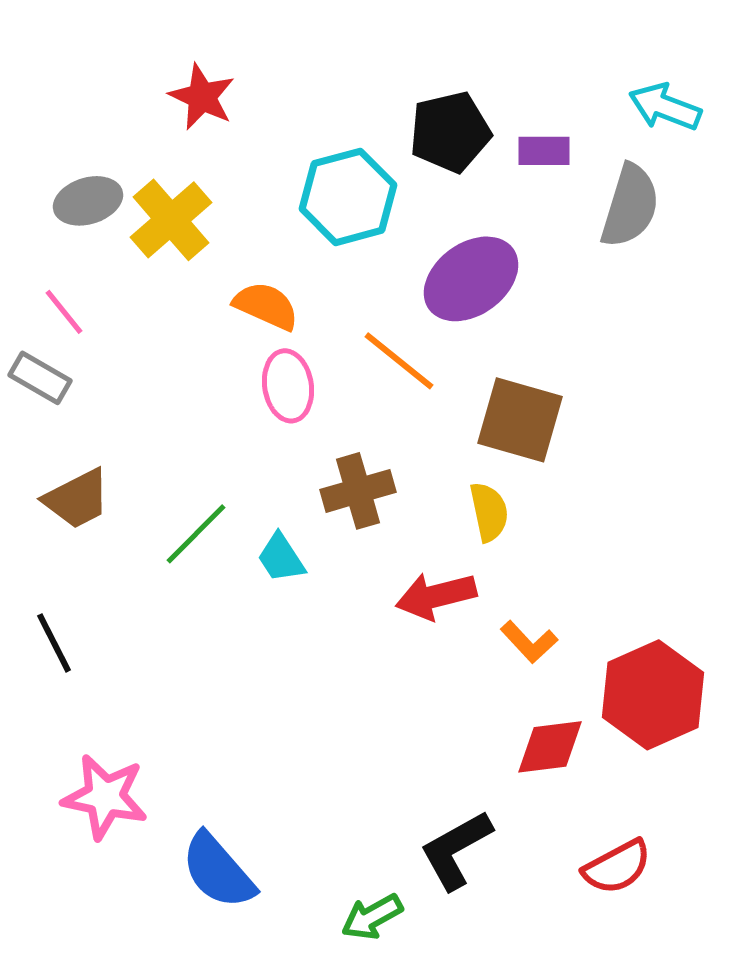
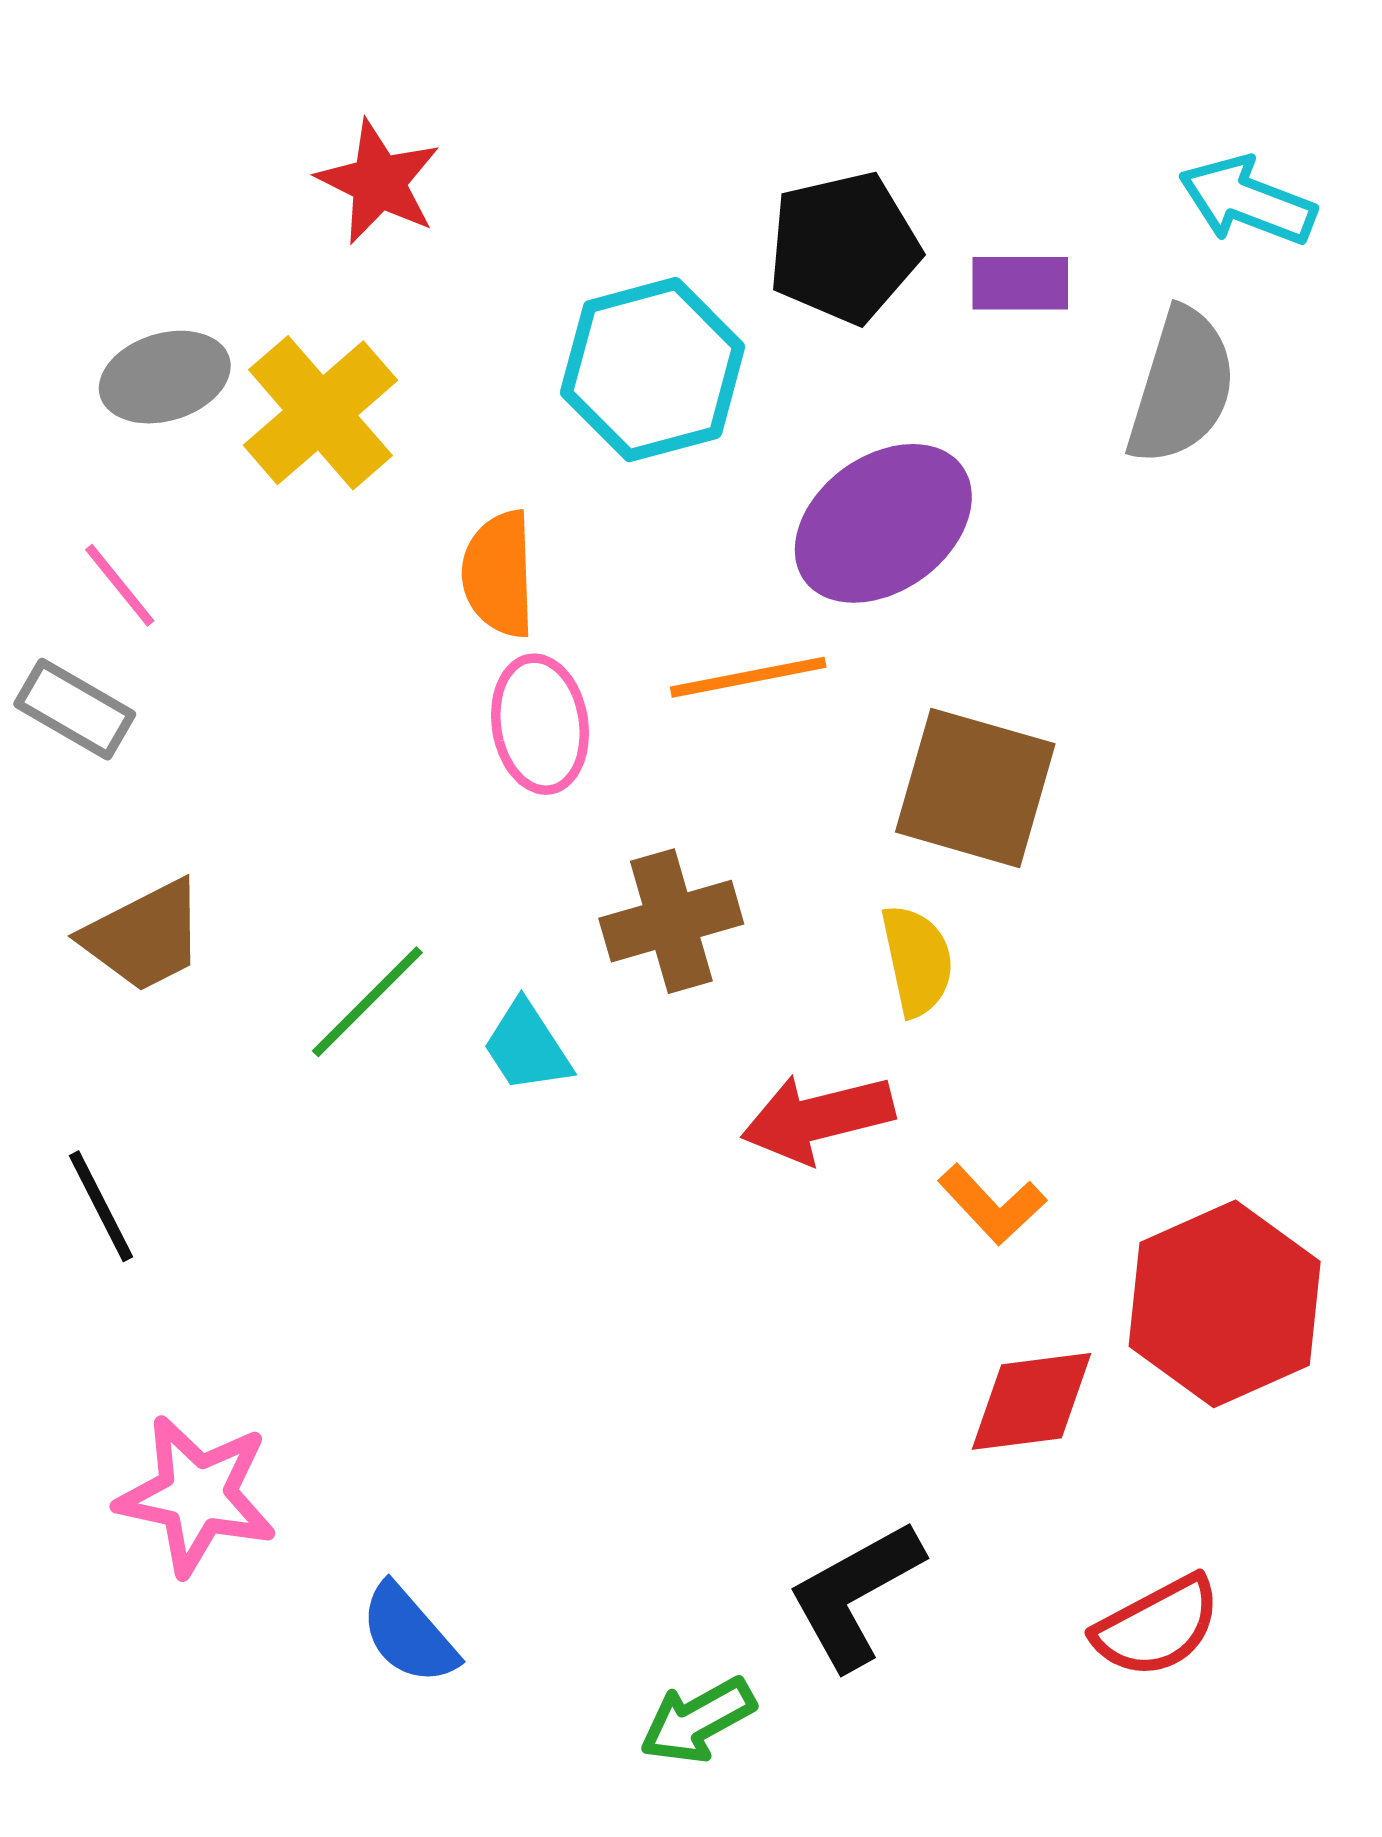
orange semicircle: (266, 306) -> (499, 574), turned -116
orange line: (399, 361) -> (748, 677), turned -50
blue semicircle: (218, 871) -> (409, 1634), size x0.7

